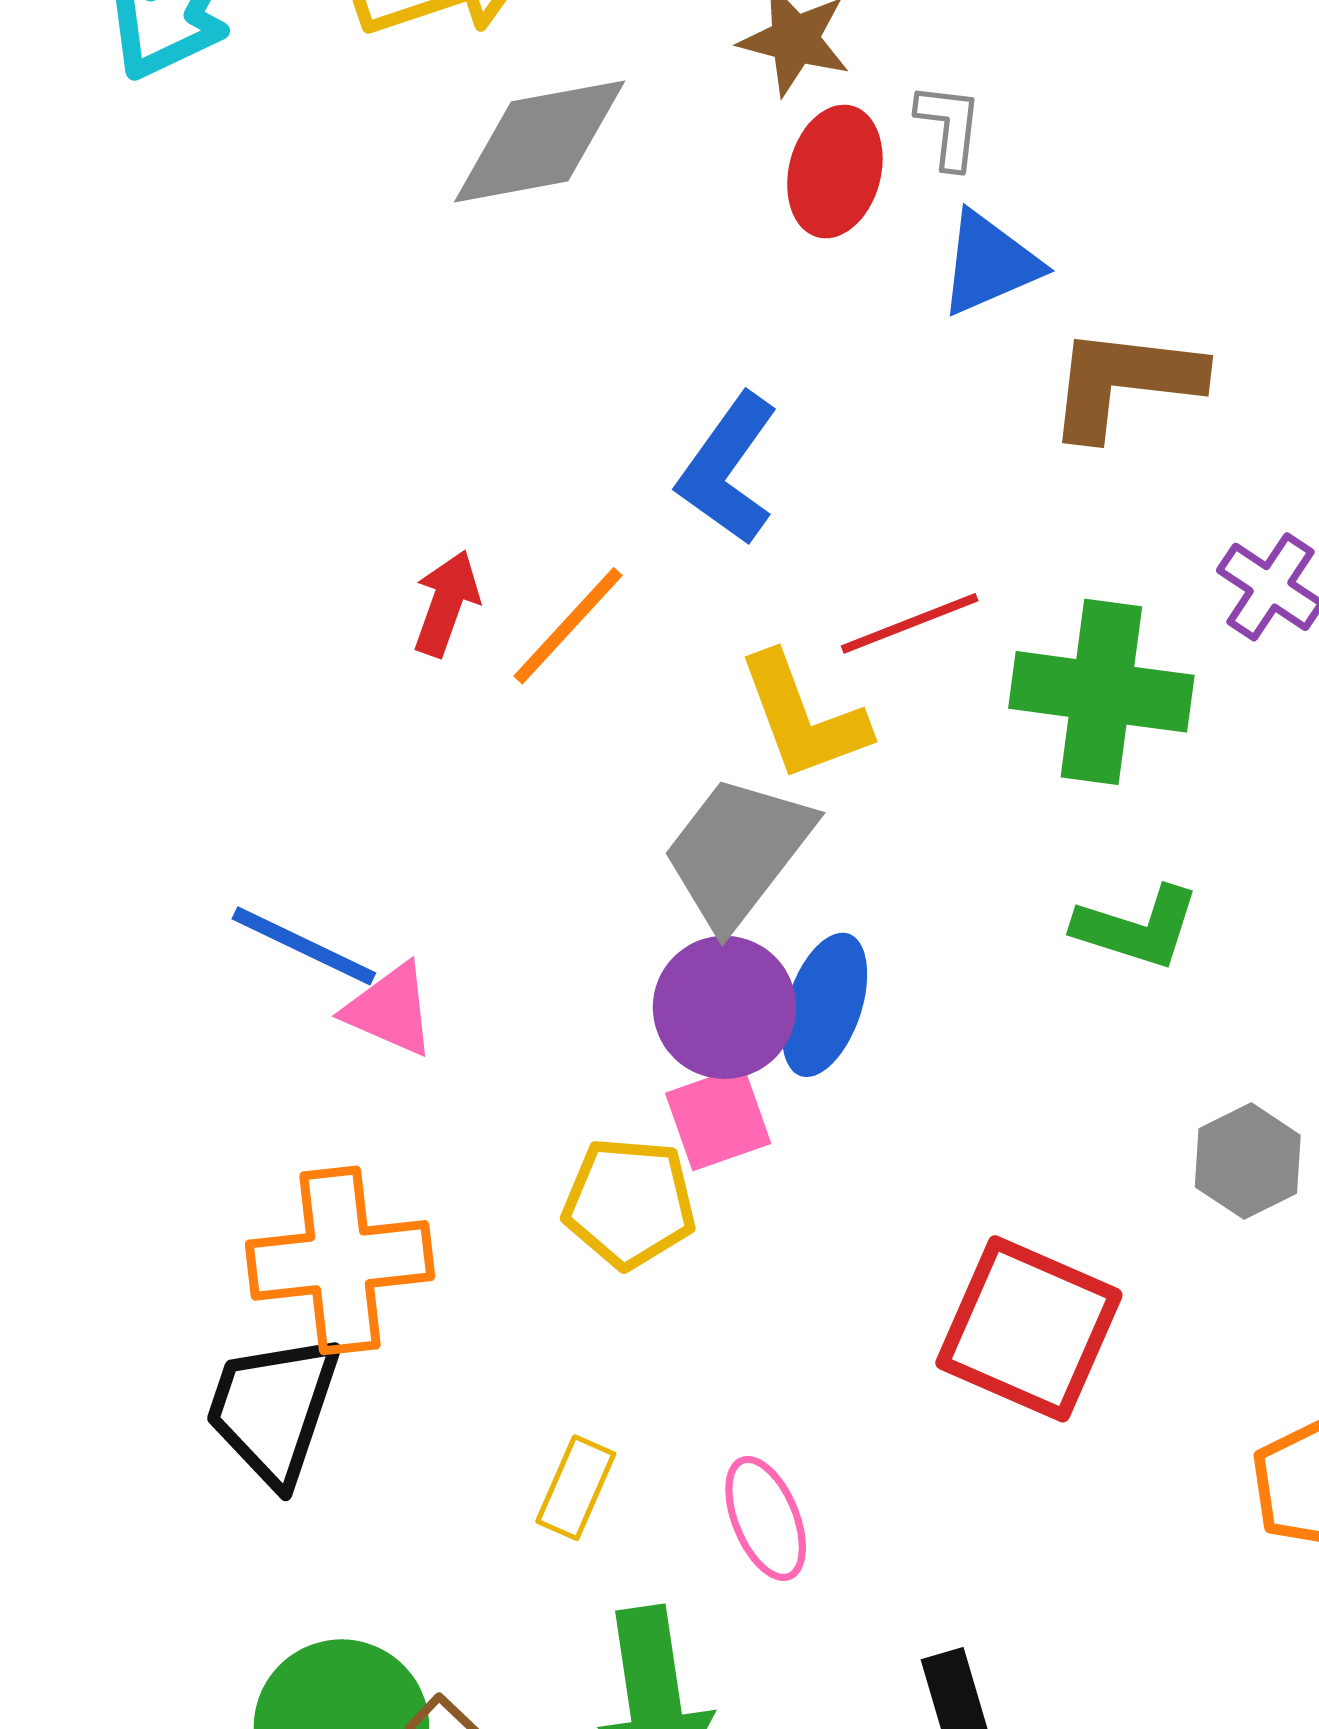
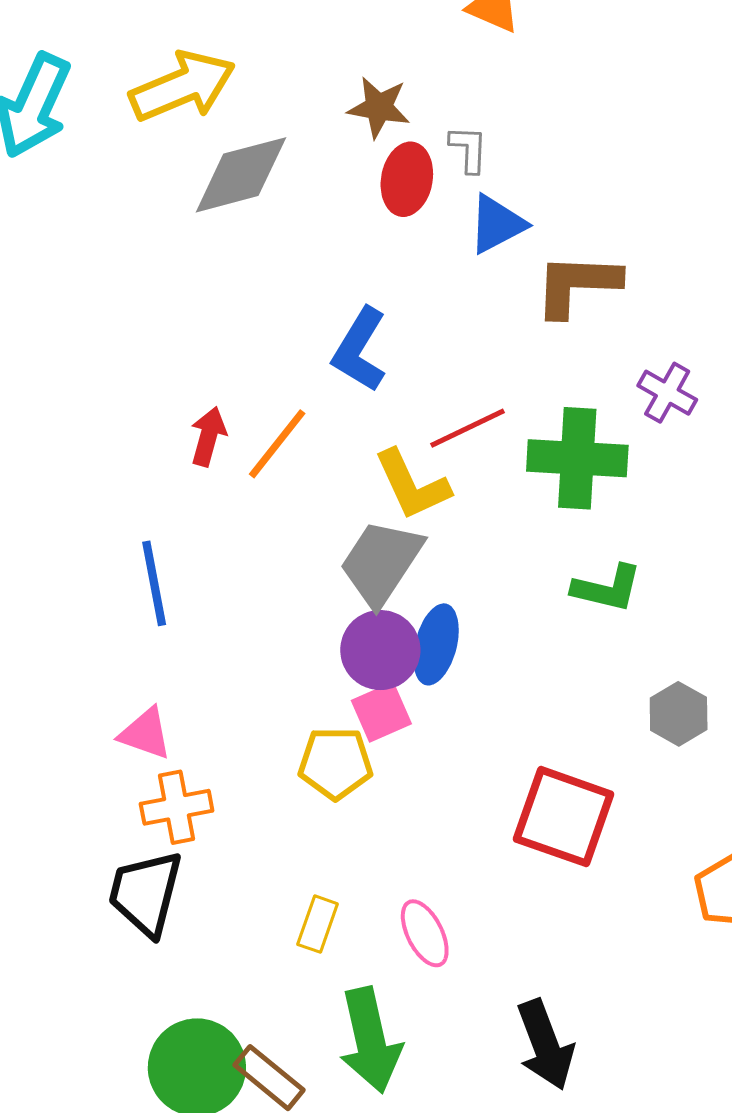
blue line: (304, 946) -> (154, 583), moved, turned 58
pink triangle: (390, 1010) -> (145, 734), moved
orange cross: (340, 1260) -> (177, 807), size x0.7

